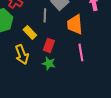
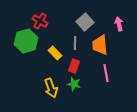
gray line: (45, 15) -> (75, 43), moved
yellow arrow: (22, 54) -> (51, 88), moved

